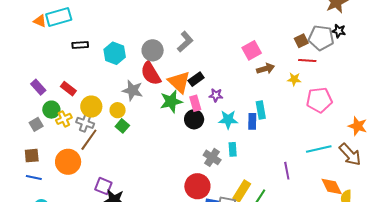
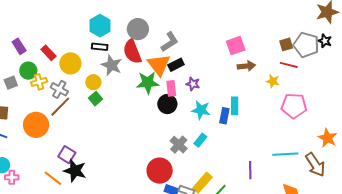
gray L-shape: (185, 42) -> (170, 42), moved
black rectangle: (80, 45) -> (100, 47), moved
yellow circle: (91, 107) -> (70, 63), moved
cyan rectangle: (233, 149) -> (200, 140), turned 32

